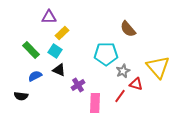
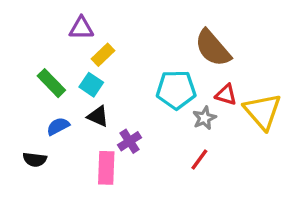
brown semicircle: (128, 29) -> (213, 48), size x1.4
red triangle: (136, 84) -> (226, 95), moved
pink rectangle: (95, 103) -> (106, 168), moved

